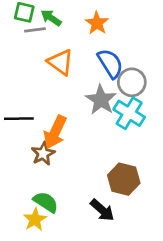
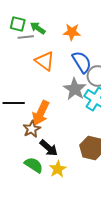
orange star: (97, 23) -> (72, 32), turned -30
black arrow: (102, 210) -> (49, 148), moved
yellow star: (35, 220) -> (58, 169), moved

